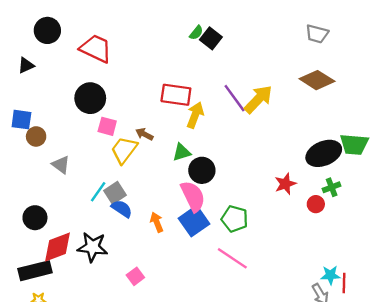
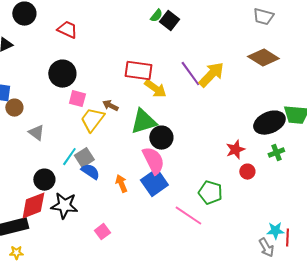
red trapezoid: (96, 48) -> (67, 30), size x0.7
yellow arrow: (195, 115) -> (155, 89), turned 105
green triangle: (182, 152) -> (143, 122), size x1.6
red circle: (316, 204) -> (247, 172), moved
black circle: (35, 218) -> (44, 180), moved
green pentagon: (235, 219) -> (210, 193), moved

